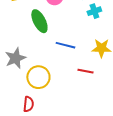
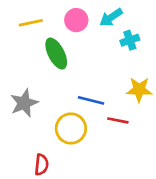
blue line: (65, 45) -> (91, 100), moved
yellow circle: (38, 77) -> (71, 128), moved

